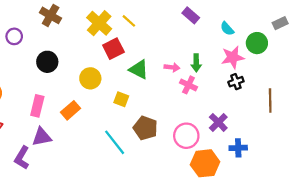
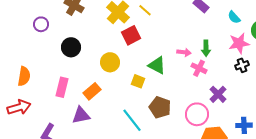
green triangle: (139, 70) -> (157, 65), moved
purple cross: (218, 122) -> (218, 94), moved
purple triangle: (42, 137) -> (81, 115), moved

